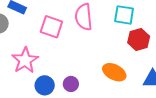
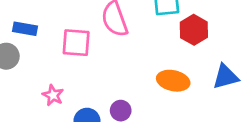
pink star: (25, 60) -> (53, 95), size x0.6

